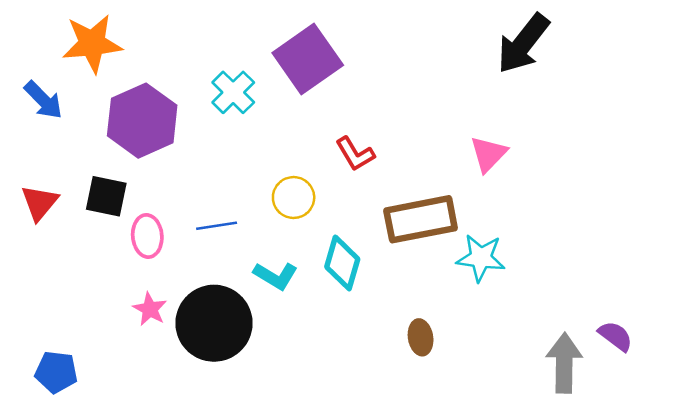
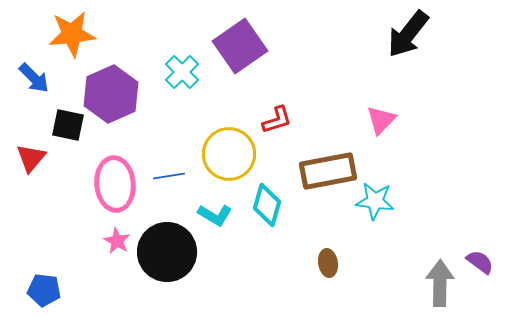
red L-shape: (355, 154) -> (277, 120), turned -76
black square: (106, 196) -> (68, 125), moved
yellow circle: (294, 198) -> (229, 154), size x1.6
pink ellipse: (147, 236) -> (115, 184), size x1.6

